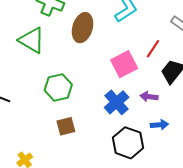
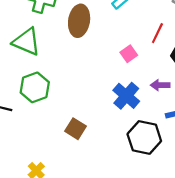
pink square: (124, 64) -> (129, 54), size x0.6
green hexagon: (58, 87) -> (35, 87), moved
brown square: (66, 126) -> (75, 129), turned -36

